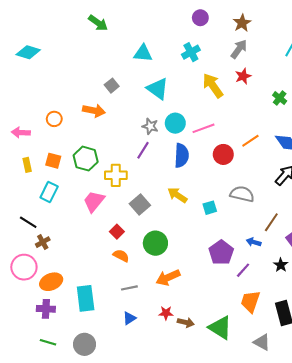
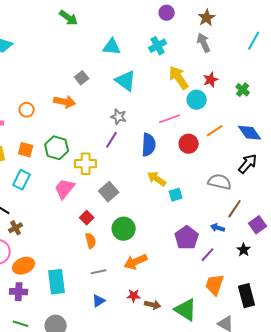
gray arrow: (239, 49) -> (204, 43), turned -60
red star: (243, 76) -> (211, 80), moved
cyan circle: (175, 123) -> (197, 100), moved
gray semicircle: (242, 194) -> (220, 182), moved
yellow arrow: (177, 195) -> (157, 179), moved
orange semicircle: (121, 256) -> (91, 241), turned 49

